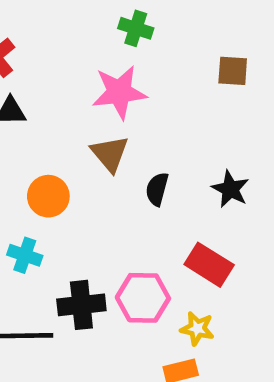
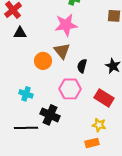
orange circle: (48, 196) -> (43, 61), moved
pink hexagon: (143, 298) -> (70, 89), moved
black cross: (81, 305) -> (50, 115), turned 30

